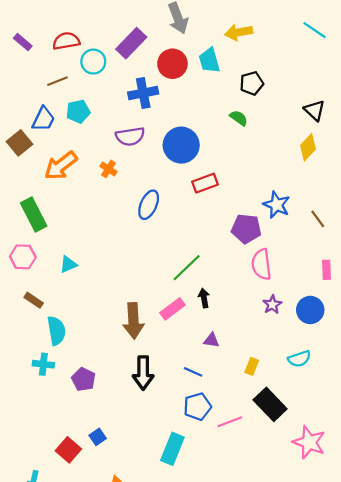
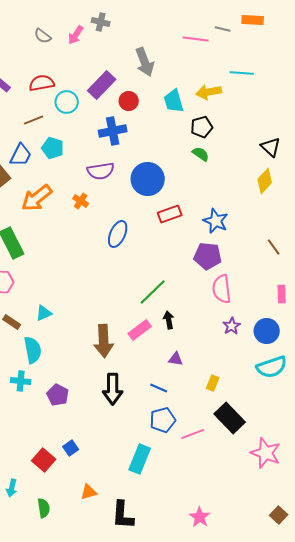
cyan line: (315, 30) -> (242, 73), moved, turned -30
yellow arrow: (239, 32) -> (209, 92), moved
red circle: (172, 64) -> (129, 101), moved, size x0.7
black pentagon: (252, 83) -> (202, 127), moved
cyan pentagon: (78, 111) -> (53, 148), turned 30
blue star: (277, 205) -> (216, 221), moved
cyan triangle: (68, 264) -> (44, 313), moved
cyan semicircle: (299, 359) -> (272, 367), moved, size x1.4

